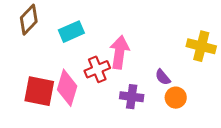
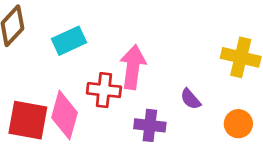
red cross: (97, 69) -> (104, 90), turned 30
orange circle: (176, 98) -> (238, 124), moved

